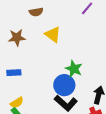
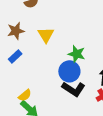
yellow triangle: (53, 34) -> (46, 35), moved, turned 30
blue rectangle: (14, 73) -> (15, 56), moved, turned -32

